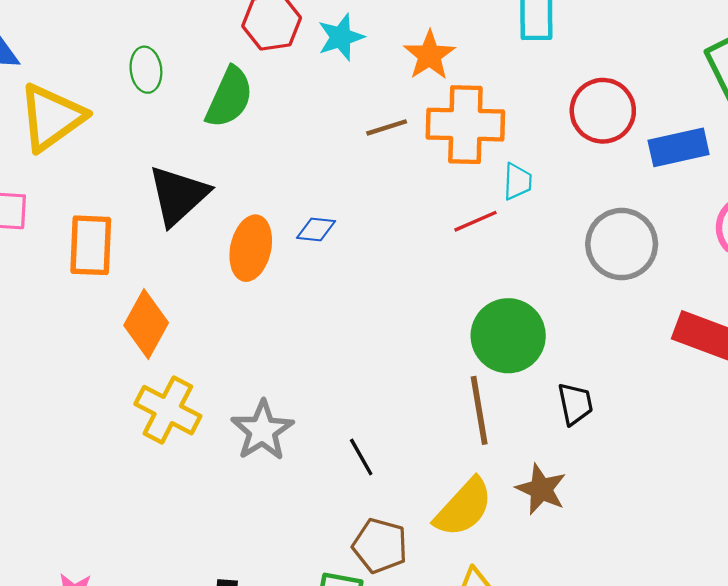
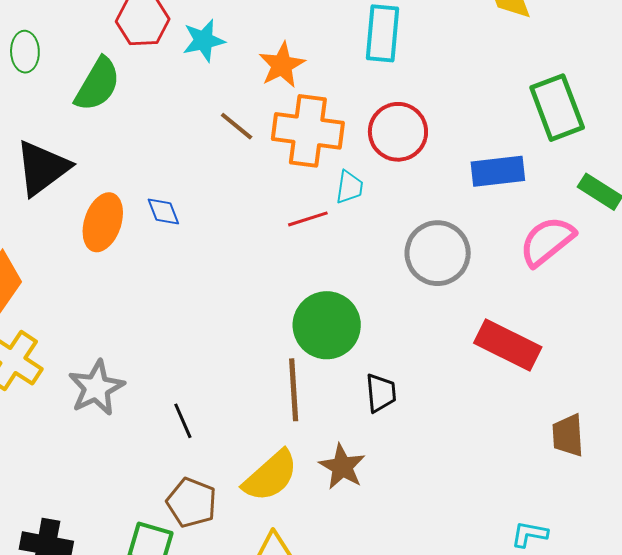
red circle: (603, 111) -> (398, 132), moved
brown line: (387, 127) -> (237, 126), turned 51
blue diamond: (316, 229) -> (163, 212), turned 57

